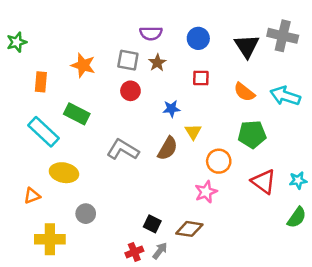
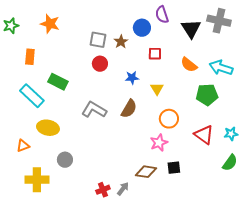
purple semicircle: (151, 33) -> (162, 15), moved, turned 72
blue circle: (198, 38) -> (142, 28), moved
orange star: (83, 65) -> (50, 24), moved
yellow triangle: (193, 132) -> (157, 89), moved
green pentagon: (252, 134) -> (207, 95), moved
black square: (152, 224) -> (174, 168), moved, turned -32

